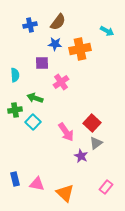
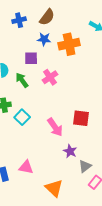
green arrow: (35, 98) -> (22, 80), moved, turned 35
red square: (92, 123) -> (81, 118), turned -36
gray triangle: (96, 143) -> (85, 166), moved
pink triangle: (37, 184) -> (26, 167), moved

